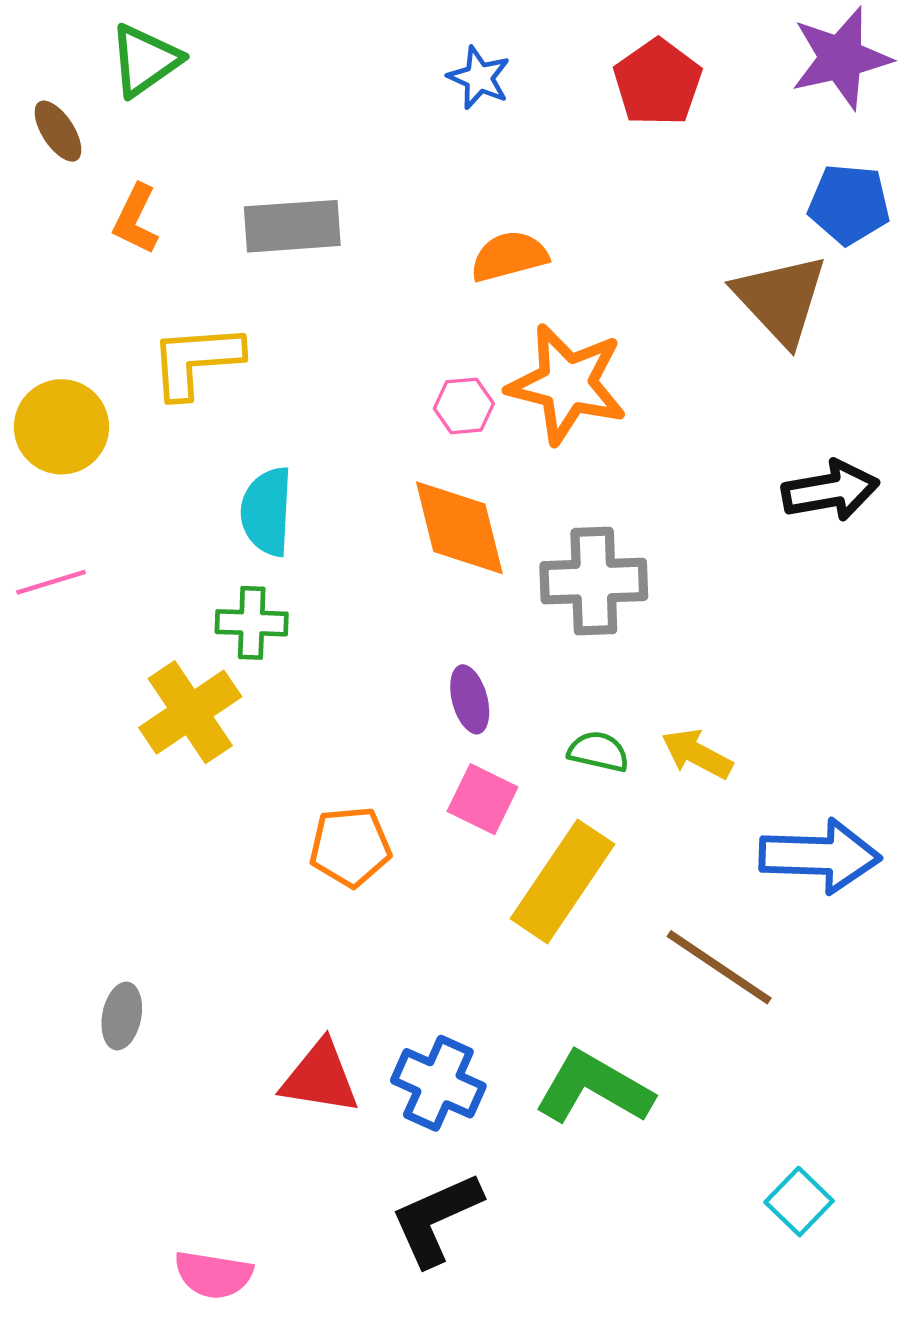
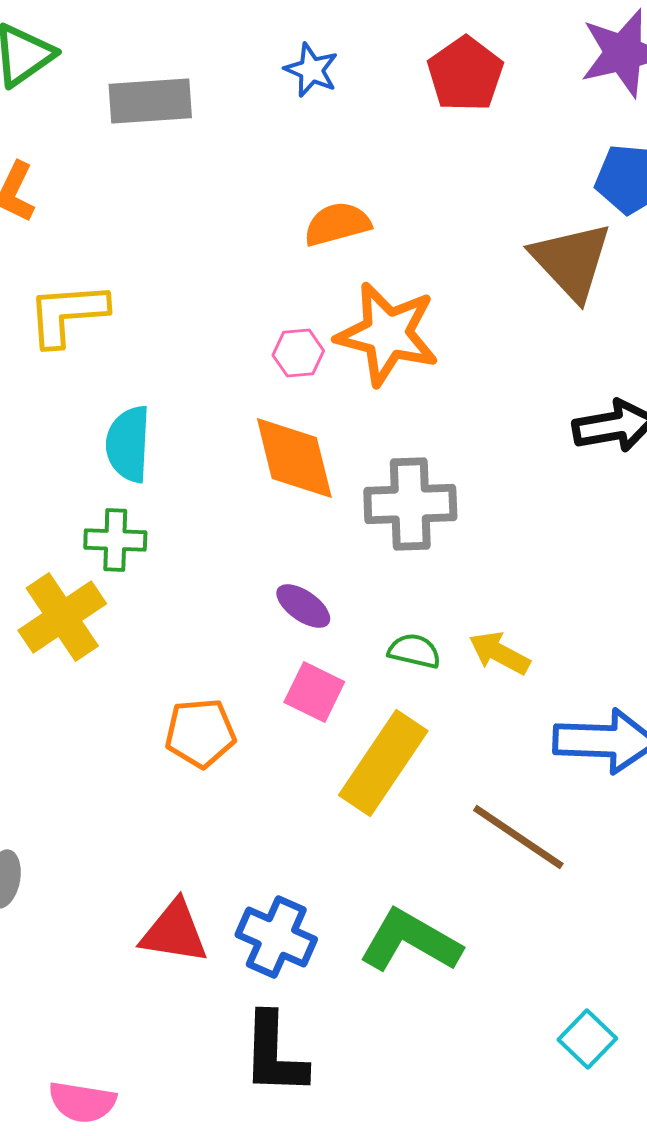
gray rectangle: (292, 226) -> (150, 101), moved
purple ellipse: (470, 699) -> (303, 606), turned -40
black L-shape: (436, 1219) -> (274, 1054), turned -64

